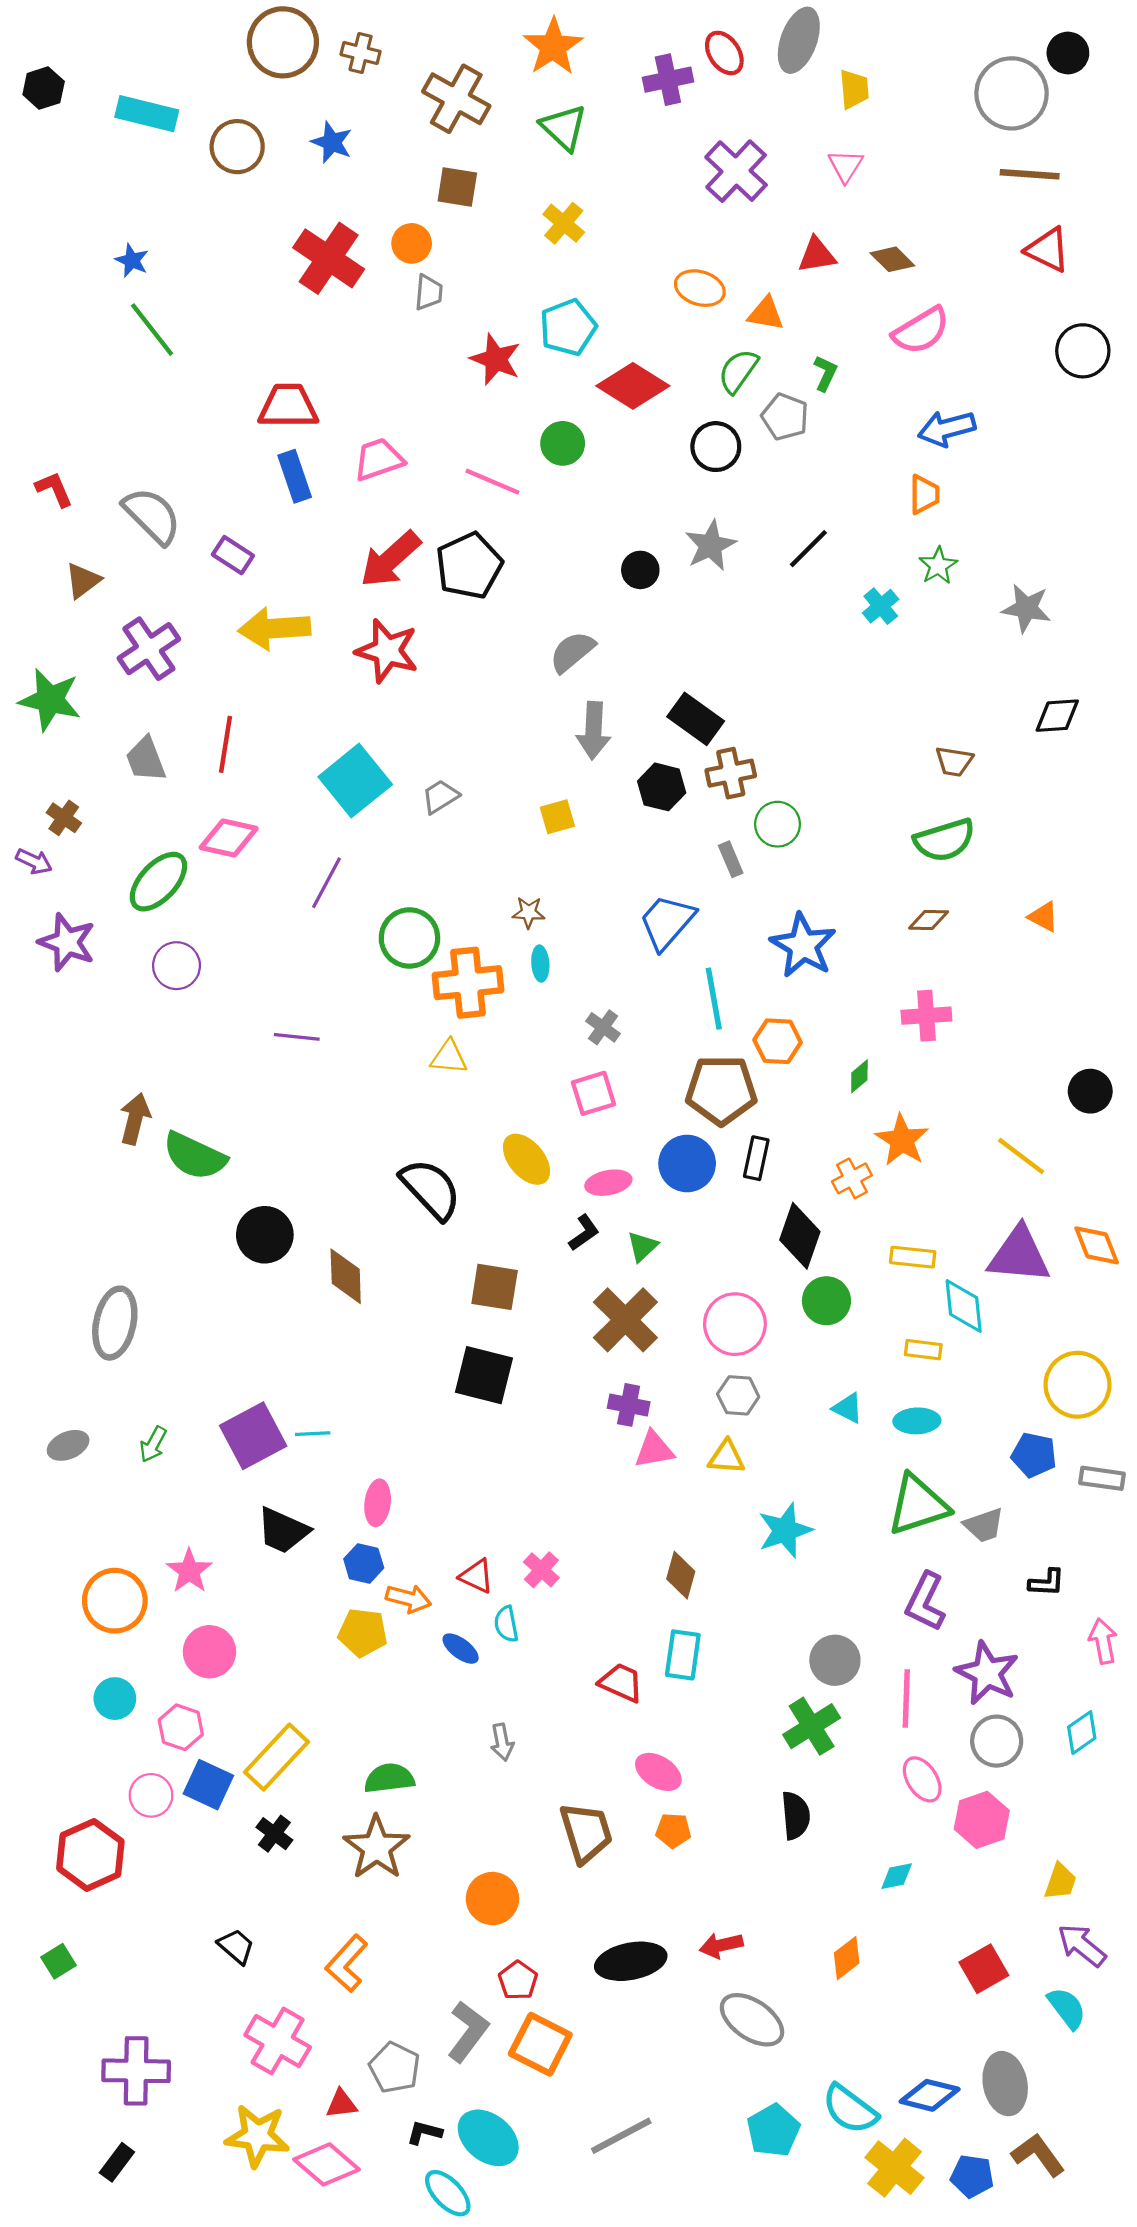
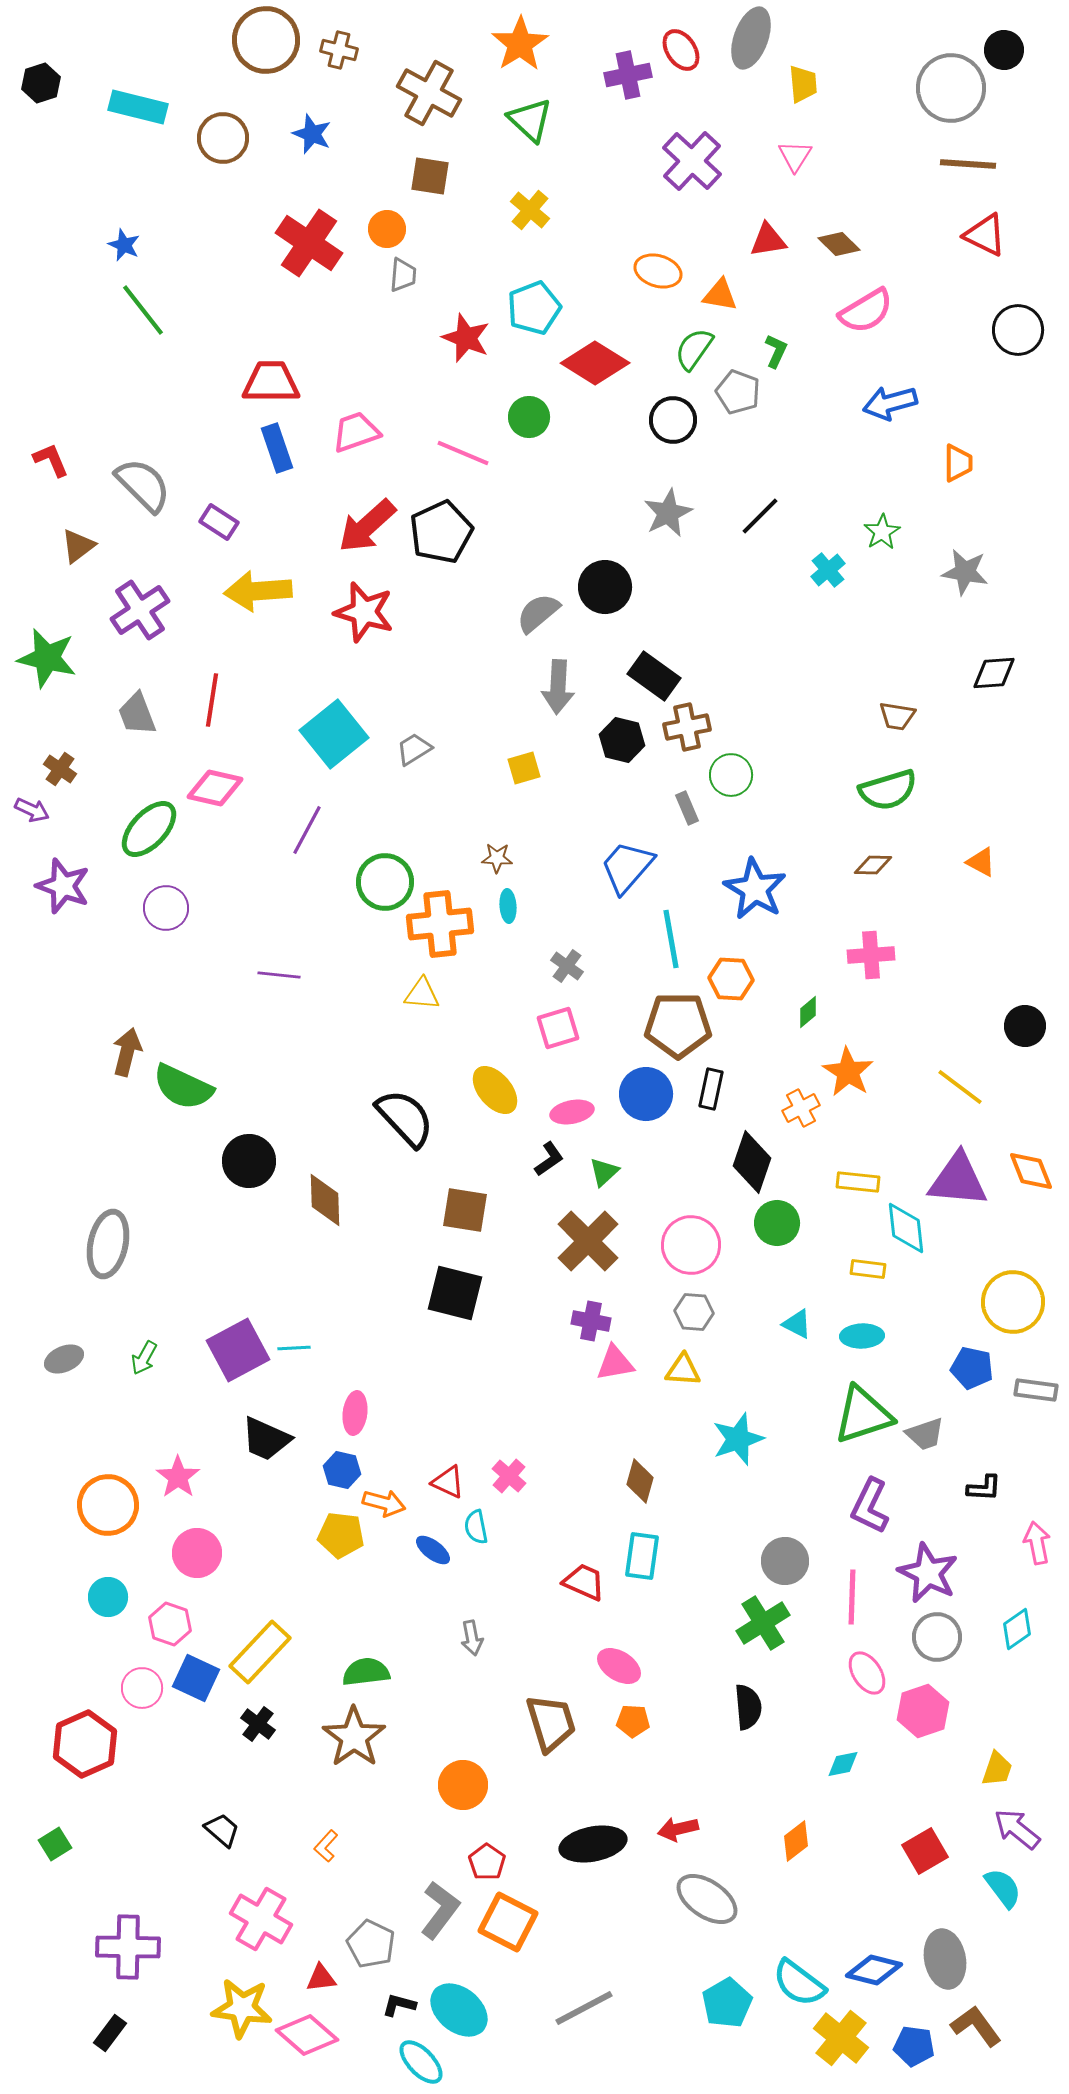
orange trapezoid: (924, 494) -> (958, 463), moved
black circle: (640, 570) -> (605, 587), moved, size x1.5
orange L-shape: (347, 1963) -> (326, 1846), size x0.6

